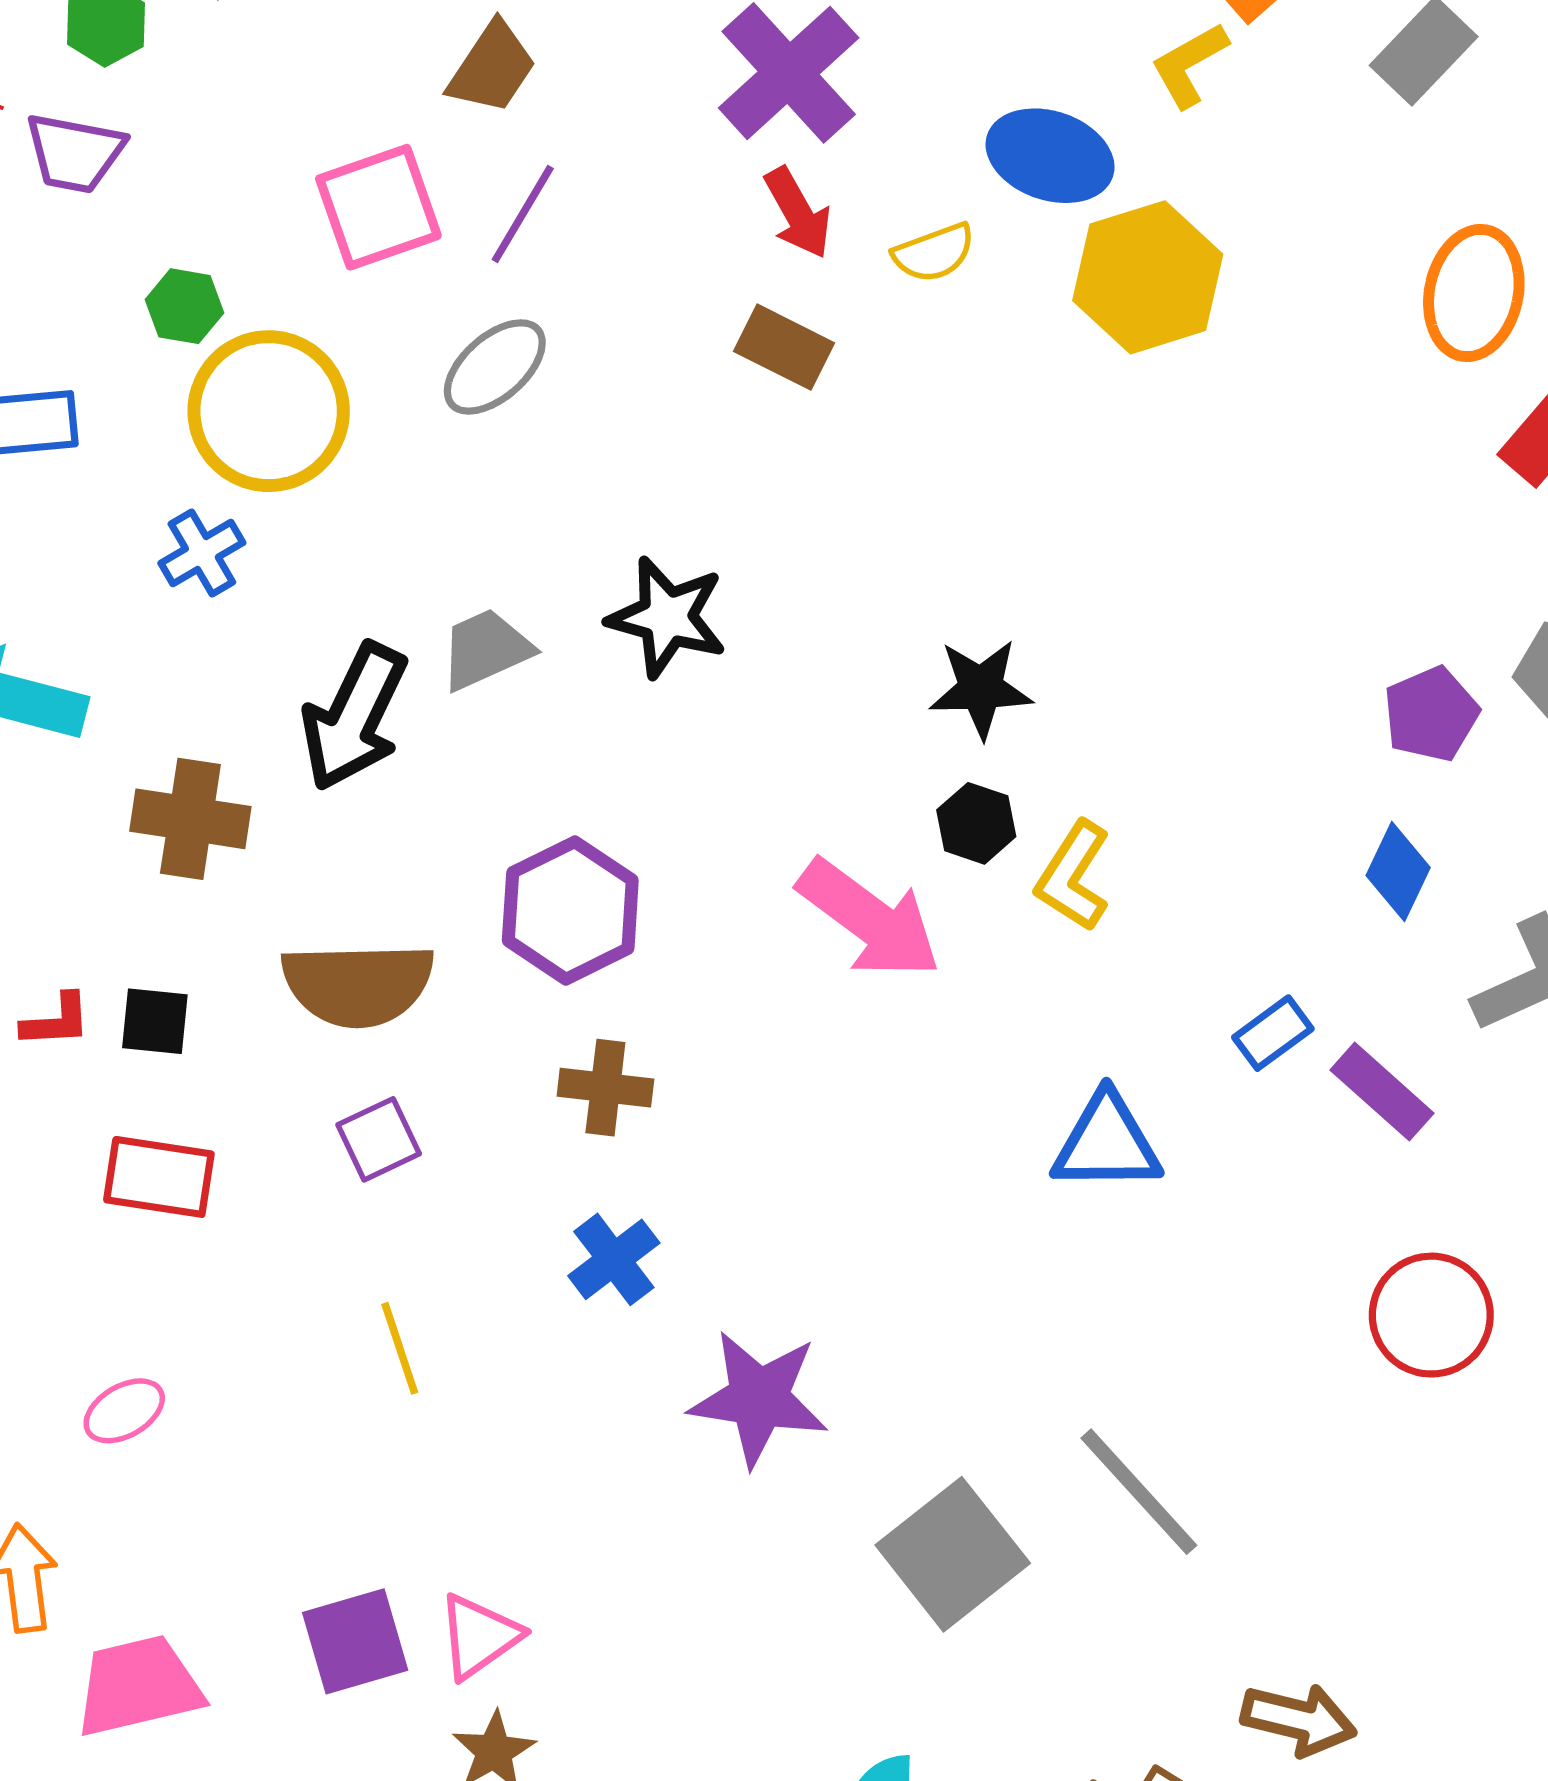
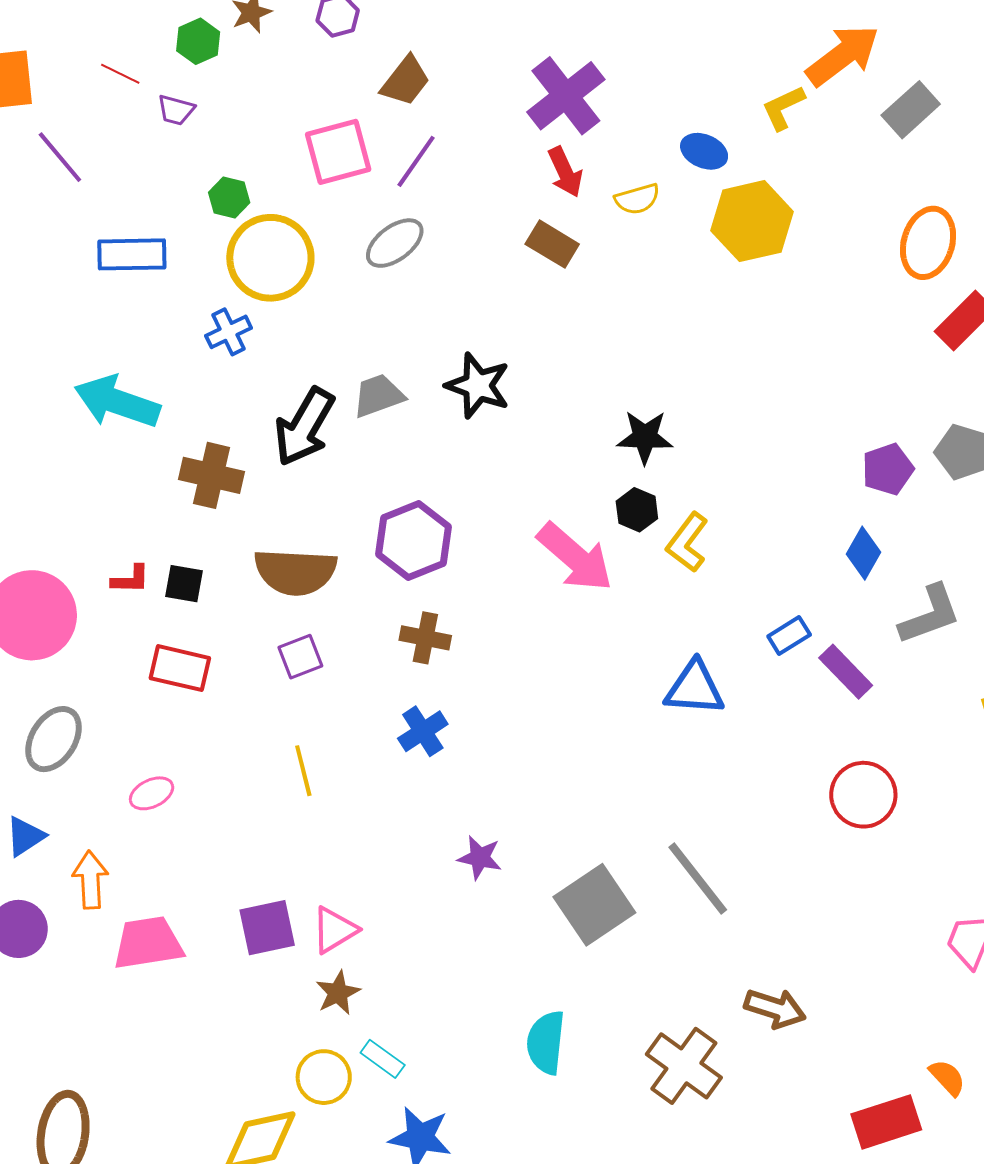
purple trapezoid: (75, 153) -> (176, 110), size x0.7
blue ellipse: (1050, 156) -> (704, 151), size x0.7
purple star: (759, 1398) -> (480, 858), moved, size x0.6

